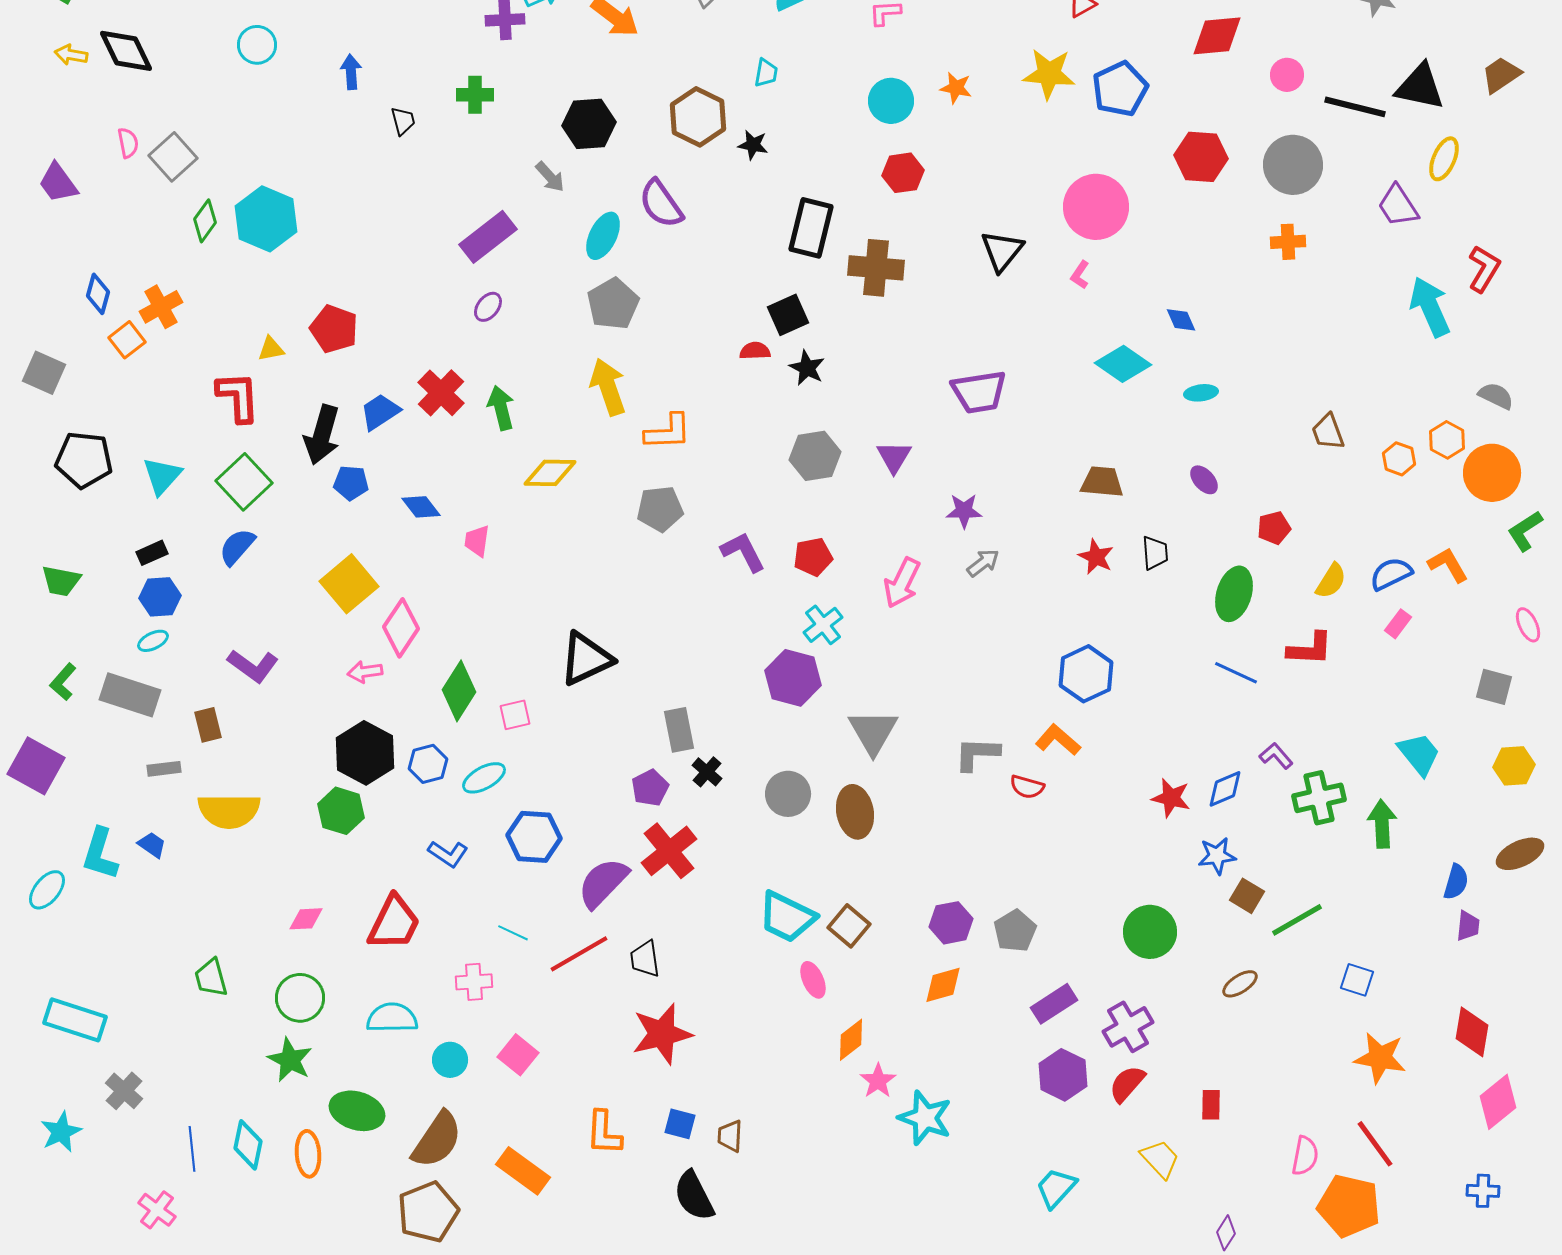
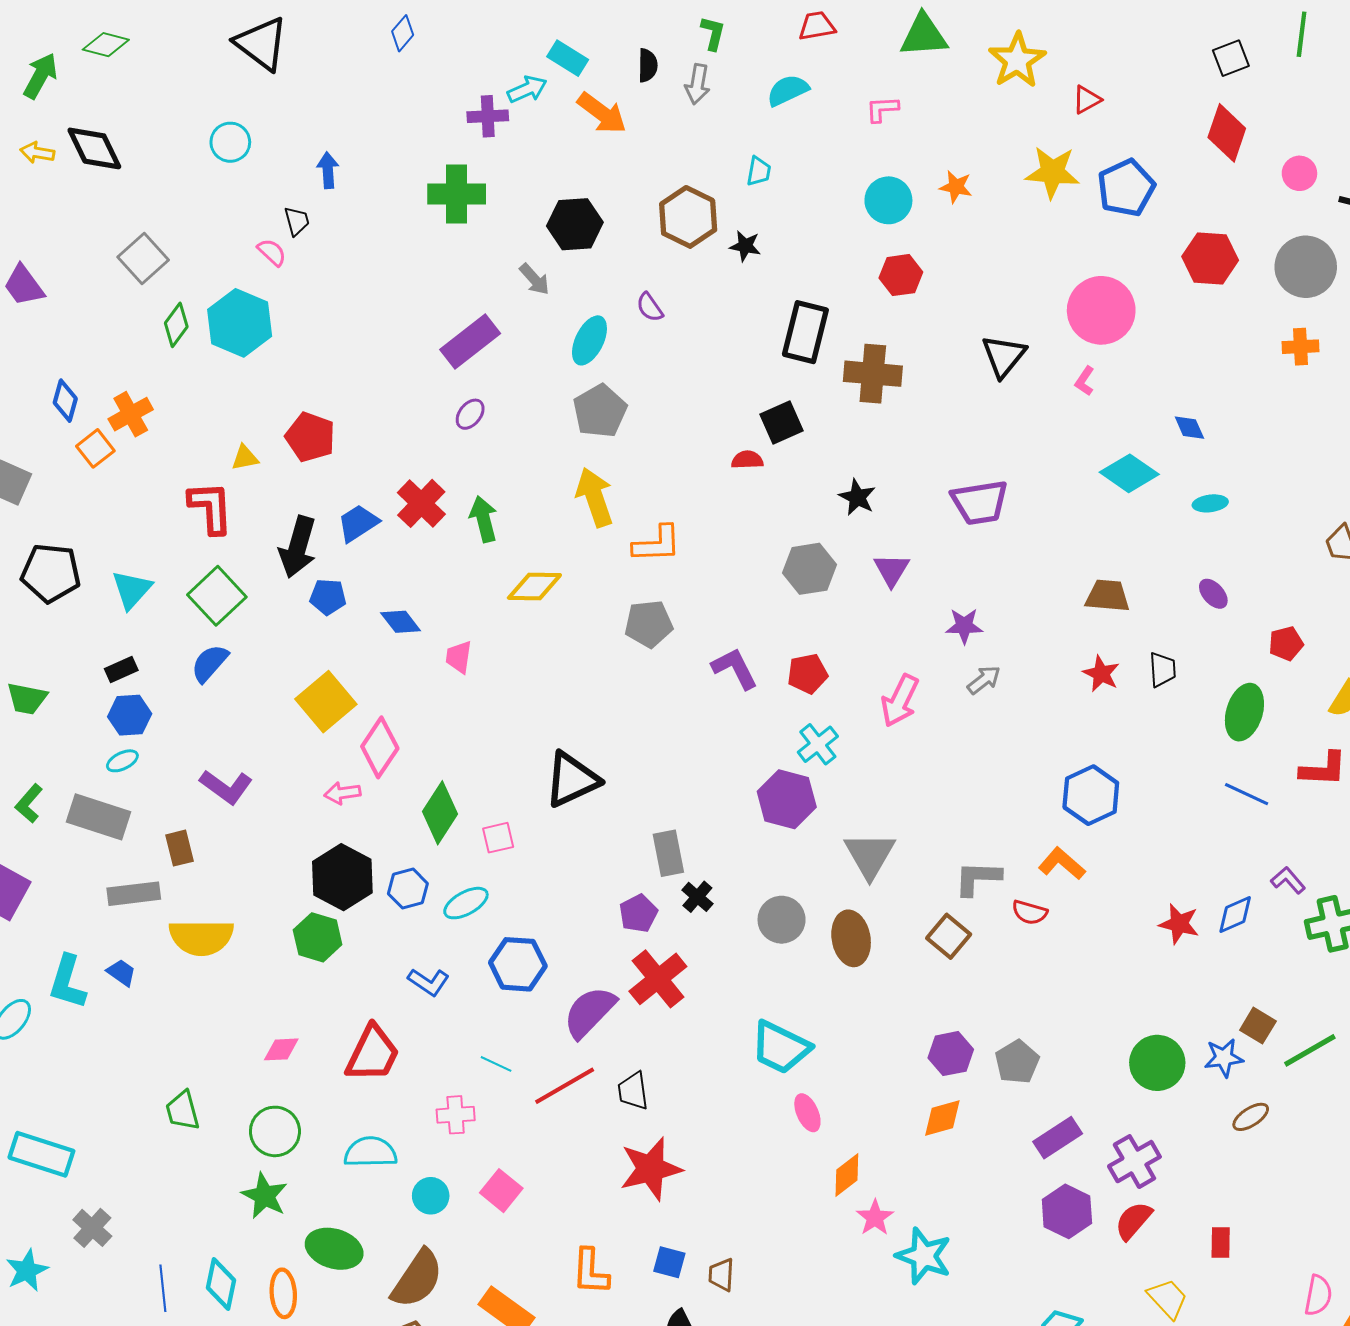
red diamond: (1217, 36) -> (1227, 133), turned -66
green cross: (475, 95) -> (457, 194), size x1.5
black trapezoid: (403, 121) -> (297, 221), moved
pink semicircle: (128, 143) -> (272, 252), moved, turned -36
purple semicircle: (661, 204) -> (650, 307), size x0.6
black star: (807, 368) -> (857, 497), moved
gray rectangle: (164, 769) -> (134, 894), size x1.5
blue star: (1217, 856) -> (1224, 1058), moved
brown square: (849, 926) -> (949, 936), moved

